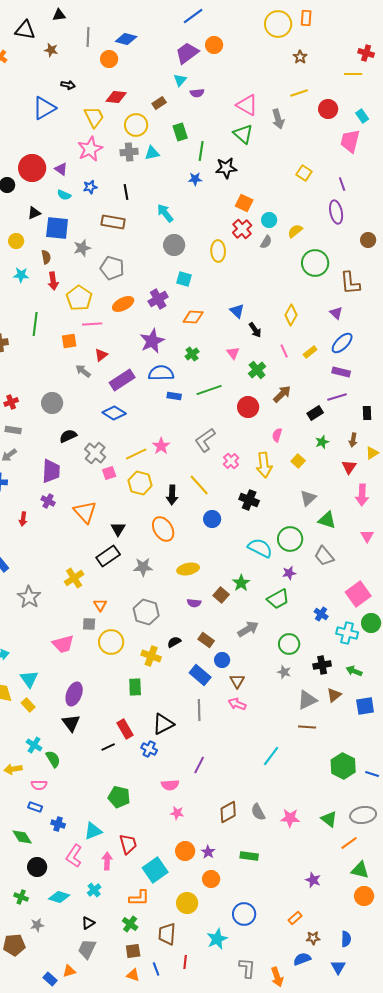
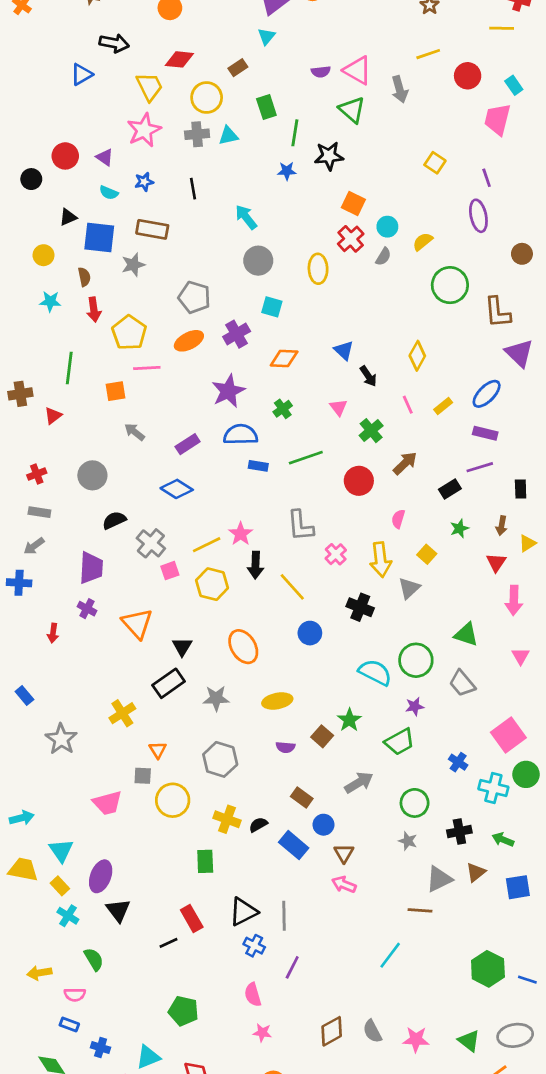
black arrow: (68, 85) -> (114, 43), size x1.5
purple semicircle: (197, 93) -> (321, 72), moved
blue triangle: (44, 108) -> (82, 74), size x0.7
red circle: (32, 168) -> (65, 156), size x0.7
brown rectangle: (113, 222) -> (152, 229), moved
gray pentagon: (112, 268) -> (194, 297), moved
purple triangle: (336, 313) -> (519, 353), moved, size x1.6
red triangle: (101, 355) -> (53, 416), moved
purple rectangle: (122, 380) -> (188, 444), size x0.7
gray L-shape: (205, 440) -> (300, 526), turned -60
black arrow: (172, 495) -> (256, 565), moved
gray triangle: (308, 498) -> (409, 588), moved
black semicircle: (174, 642) -> (258, 825), moved
purple ellipse: (74, 694) -> (101, 876), moved
gray line: (199, 710) -> (284, 916), moved
brown line: (307, 727) -> (420, 910), moved
cyan cross: (34, 745) -> (68, 916), moved
blue cross: (149, 749) -> (254, 946), moved
pink semicircle: (170, 785) -> (253, 995), turned 78

